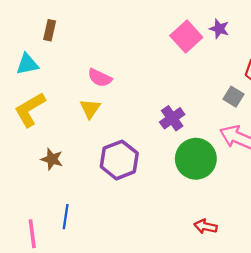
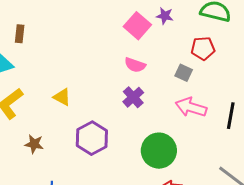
pink semicircle: (100, 78) -> (135, 65), moved
yellow triangle: (90, 109) -> (62, 97), turned -30
green circle: (196, 159) -> (159, 151), moved

